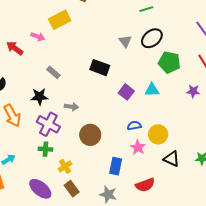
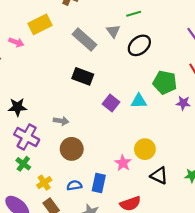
gray triangle: (125, 41) -> (113, 31), moved
green pentagon: (169, 62) -> (165, 82), moved
gray rectangle: (53, 72) -> (85, 39), moved, size x1.6
gray arrow: (71, 107) -> (61, 121), moved
blue semicircle: (134, 126) -> (74, 185), moved
green cross: (45, 149) -> (23, 164), turned 32

